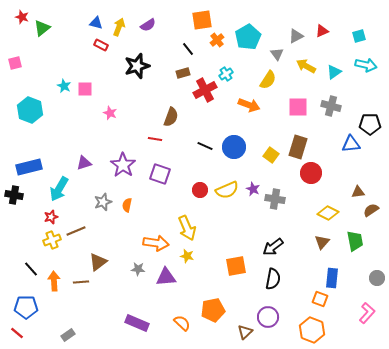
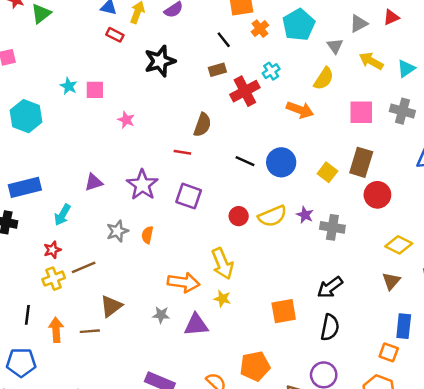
cyan arrow: (59, 189) -> (62, 215), size x0.7
black line: (31, 269) -> (27, 315), turned 49

